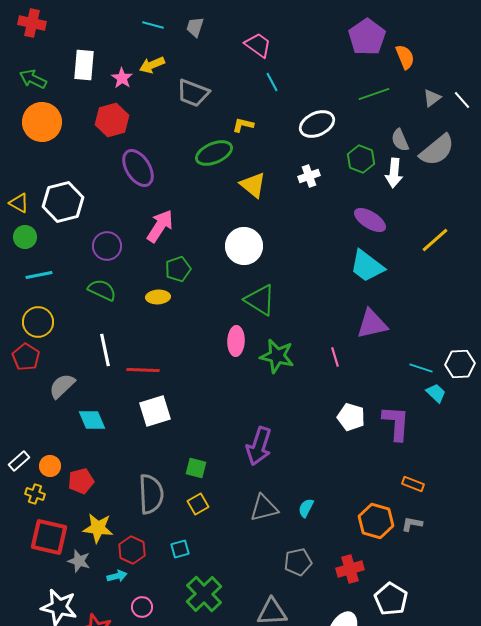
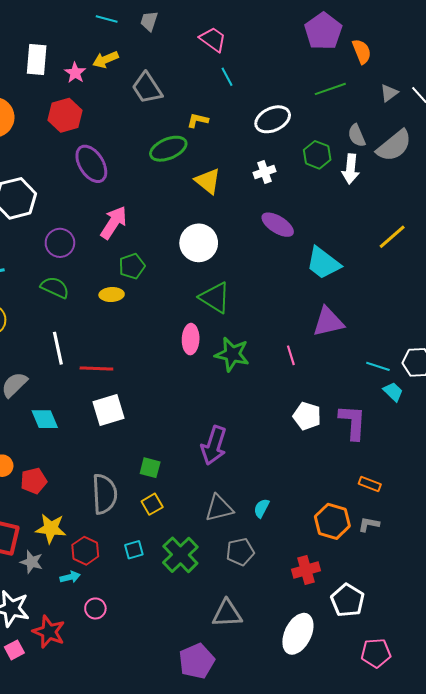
gray trapezoid: (193, 93) -> (147, 88), turned 36
purple ellipse: (370, 220) -> (278, 225), moved
gray pentagon: (298, 562) -> (240, 552), moved
green cross: (204, 594) -> (180, 555), moved

